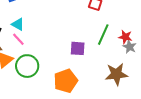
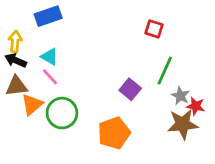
red star: (125, 37) -> (196, 106), moved
gray star: (130, 47) -> (180, 96), moved
purple square: (78, 48) -> (130, 89), turned 35

